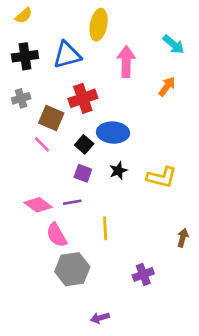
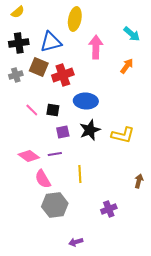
brown square: (51, 118) -> (39, 67), moved
black square: (84, 144) -> (53, 110), moved, turned -32
black star: (118, 171) -> (90, 130), size x1.5
purple square: (83, 173) -> (63, 132), turned -32

